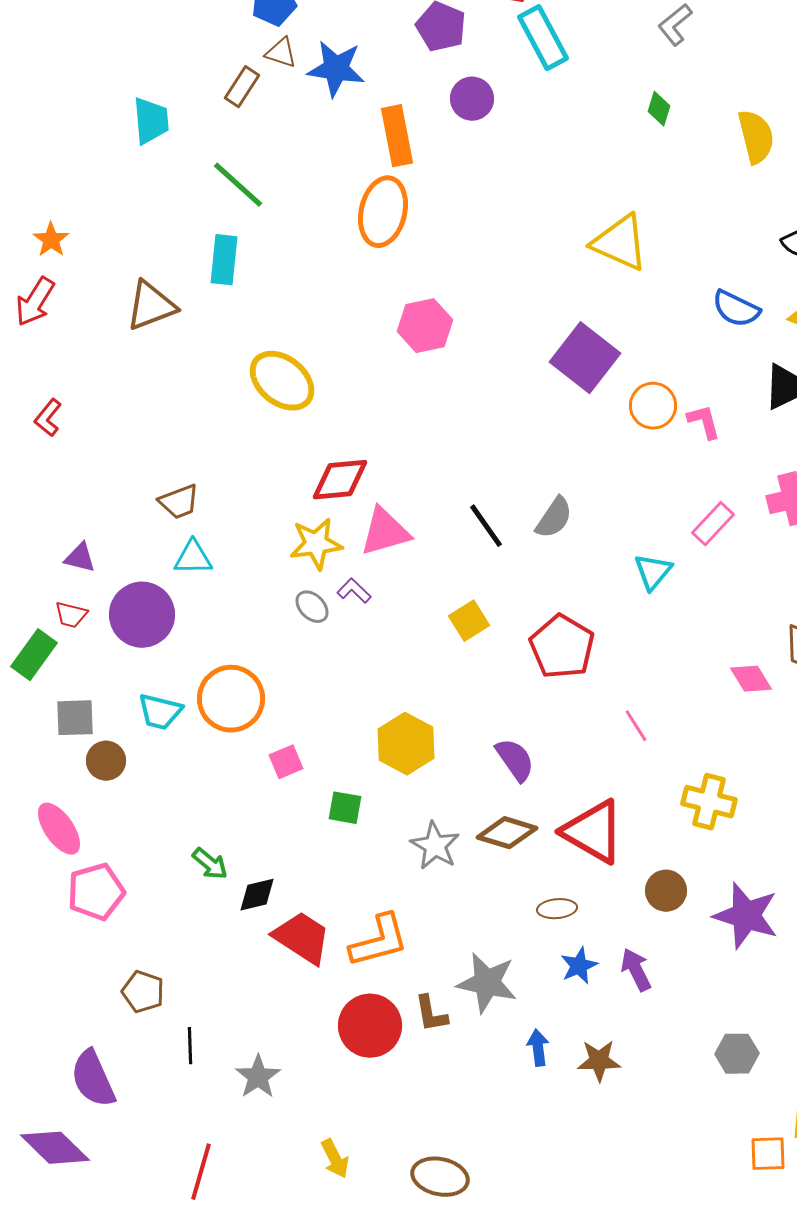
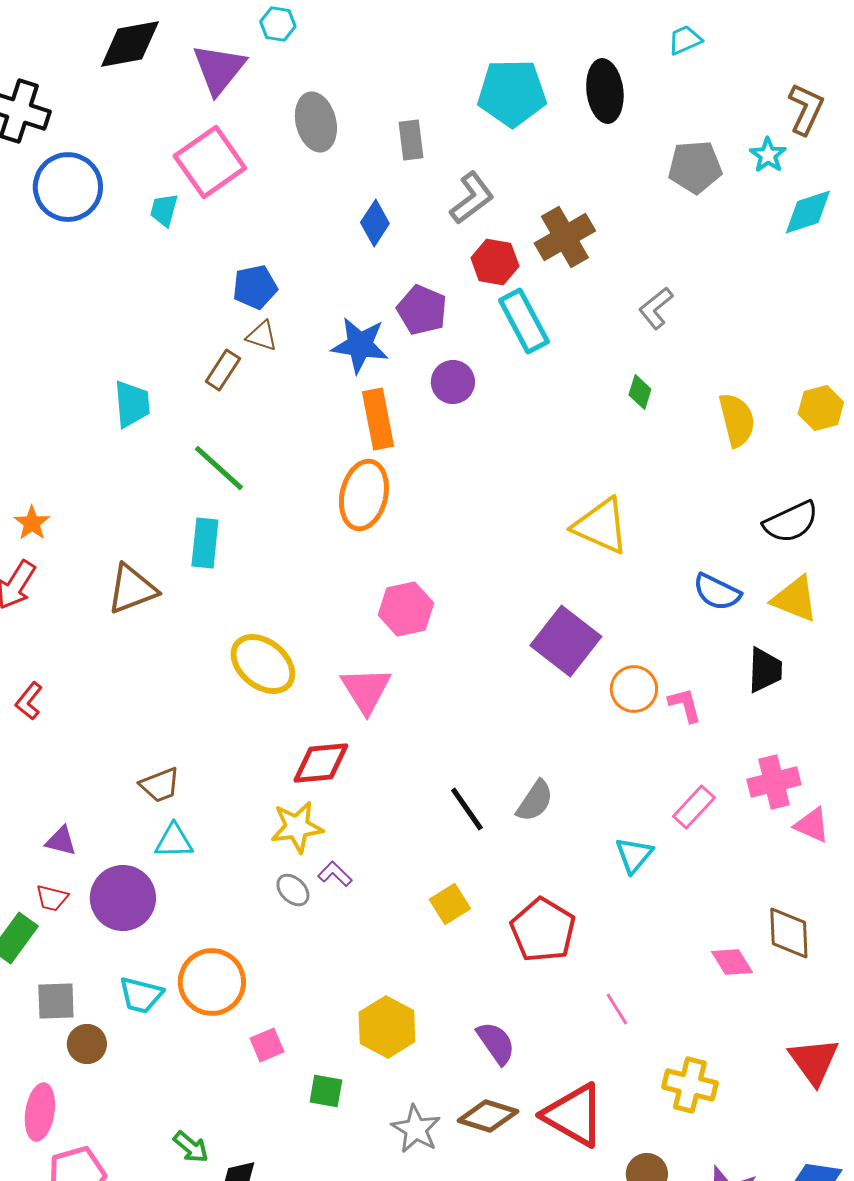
blue star: (336, 69) -> (360, 345), moved
pink triangle: (385, 532) -> (366, 690), moved, turned -46
pink ellipse: (59, 829) -> (40, 1112), turned 44

